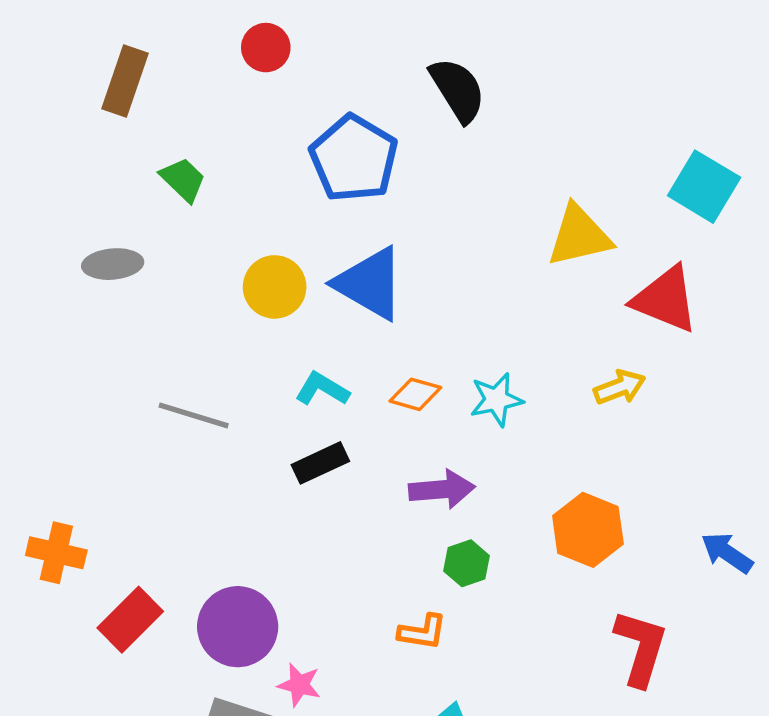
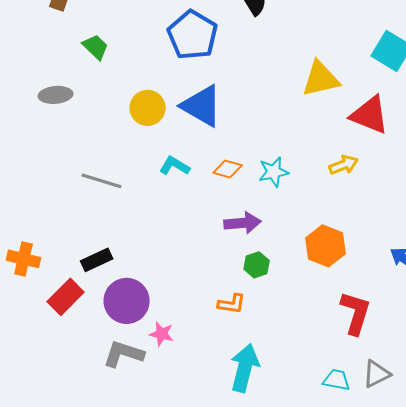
black rectangle: (320, 463) -> (97, 260), moved

